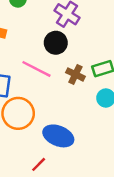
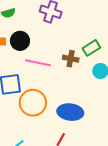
black circle: (56, 43) -> (20, 41), moved

